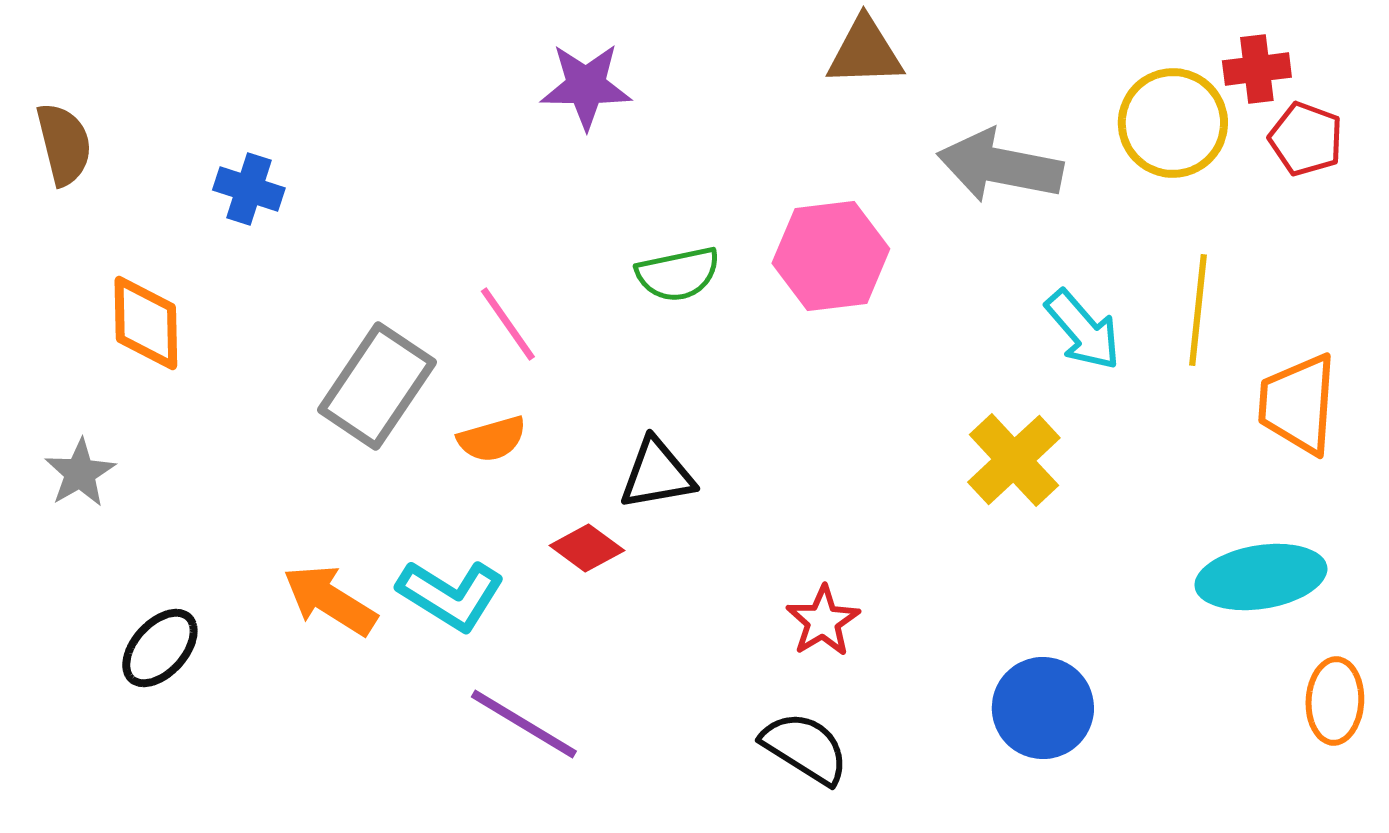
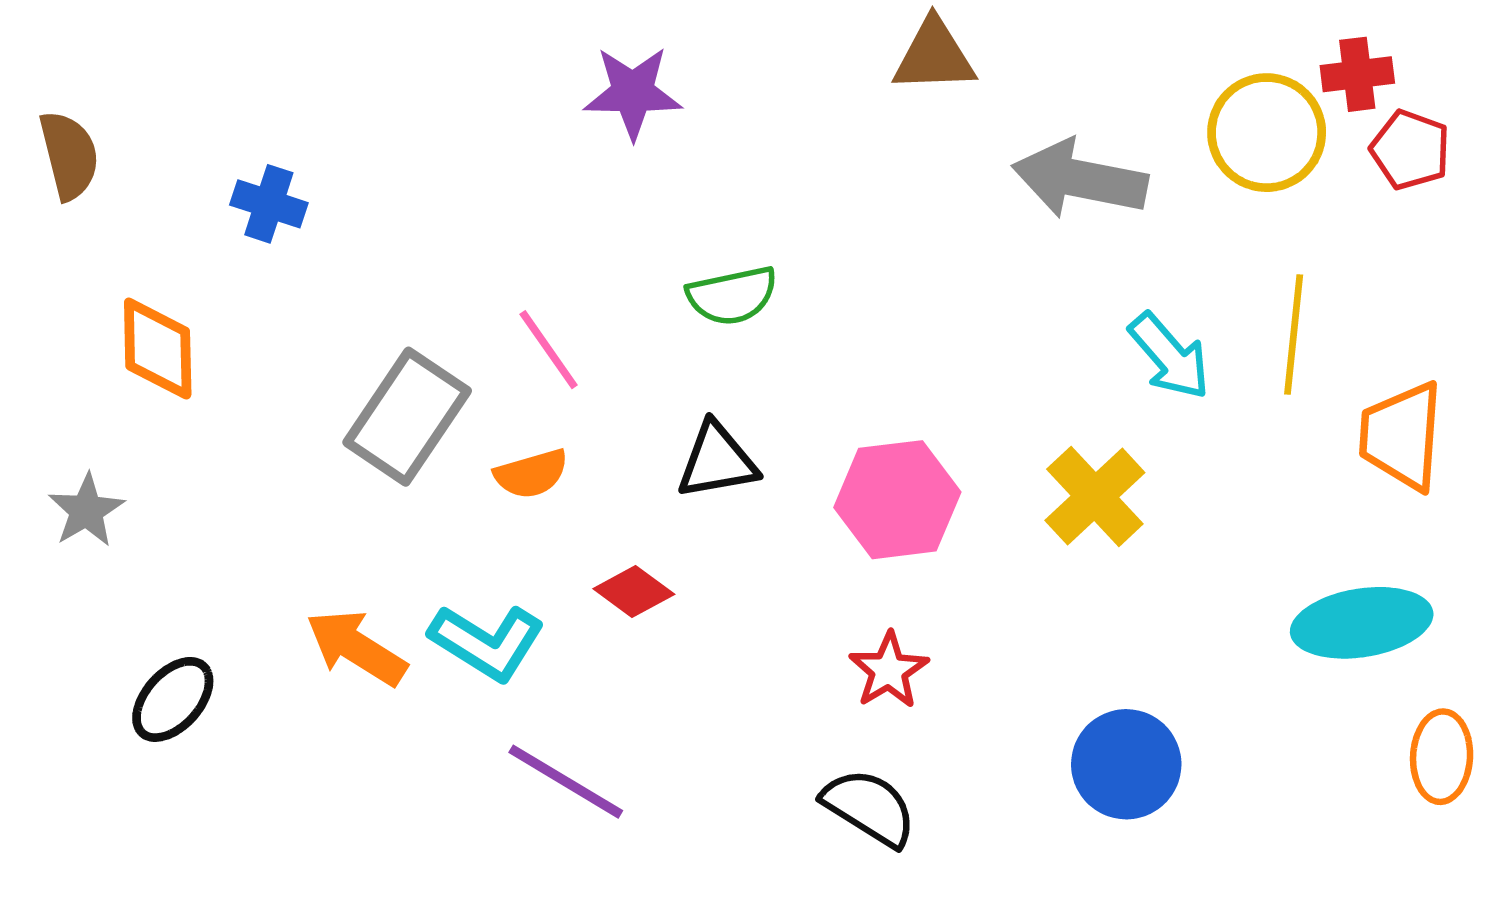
pink hexagon: (831, 256) -> (897, 500), moved
black triangle: (657, 474) -> (717, 461), moved

